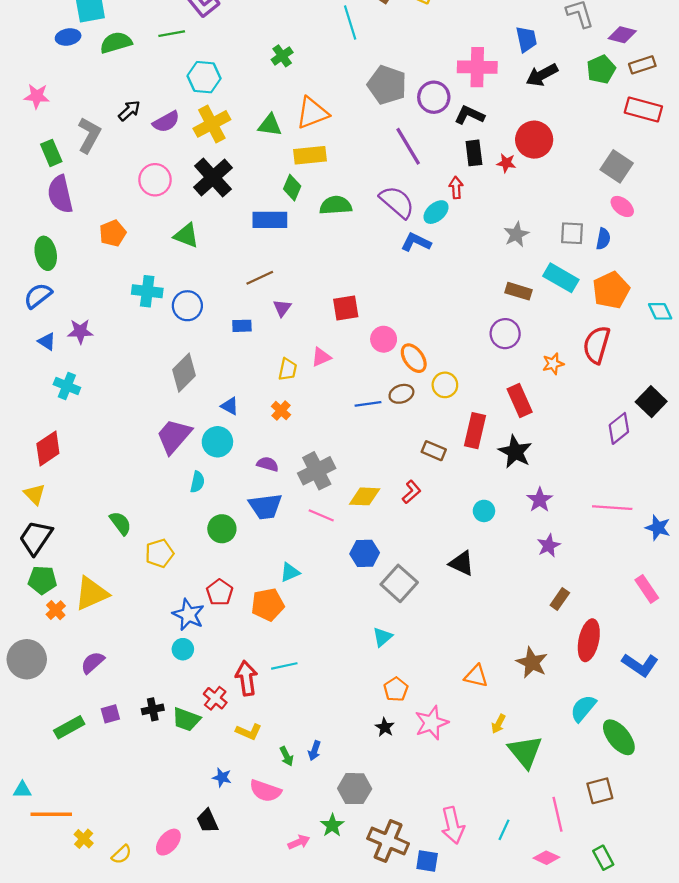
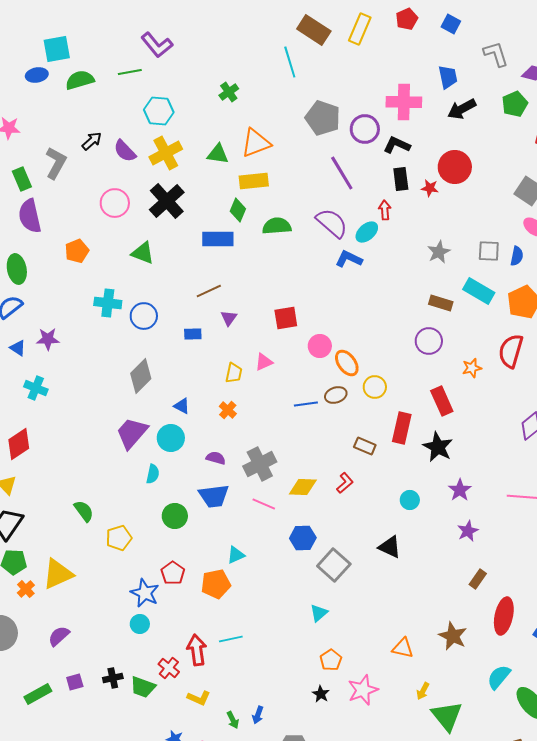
purple semicircle: (166, 122) -> (125, 151), turned 75

